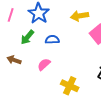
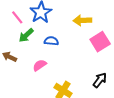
pink line: (11, 15) -> (17, 17), moved, turned -64

